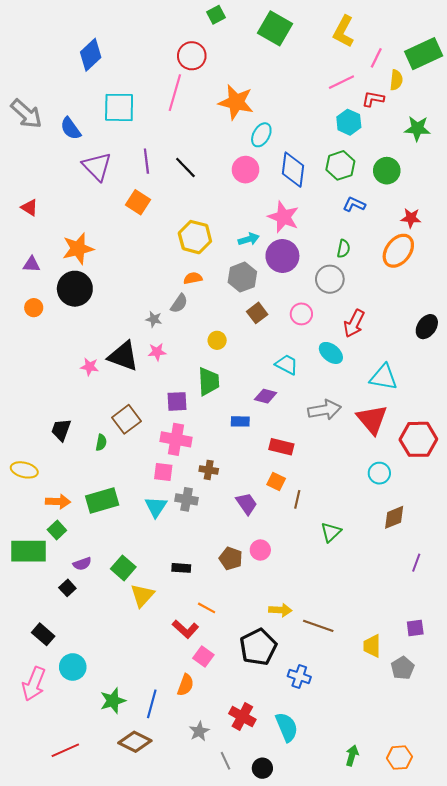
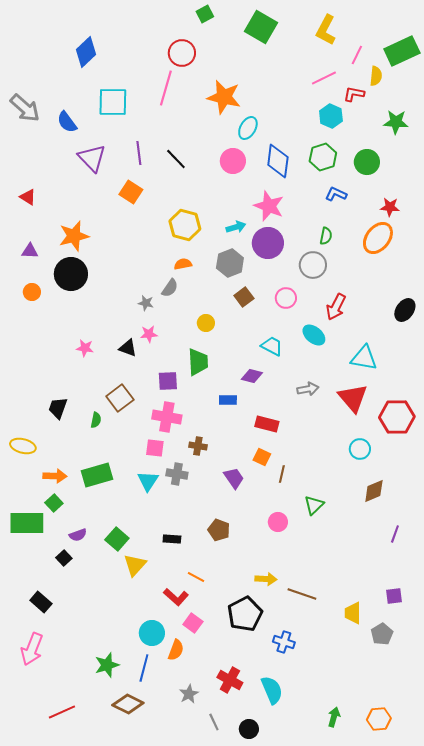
black triangle: (123, 356) -> (128, 348), moved, size x0.6
gray arrow: (325, 410) -> (308, 389), size x0.7
pink circle: (260, 550) -> (278, 522), moved
cyan circle: (73, 667) -> (152, 633), moved

